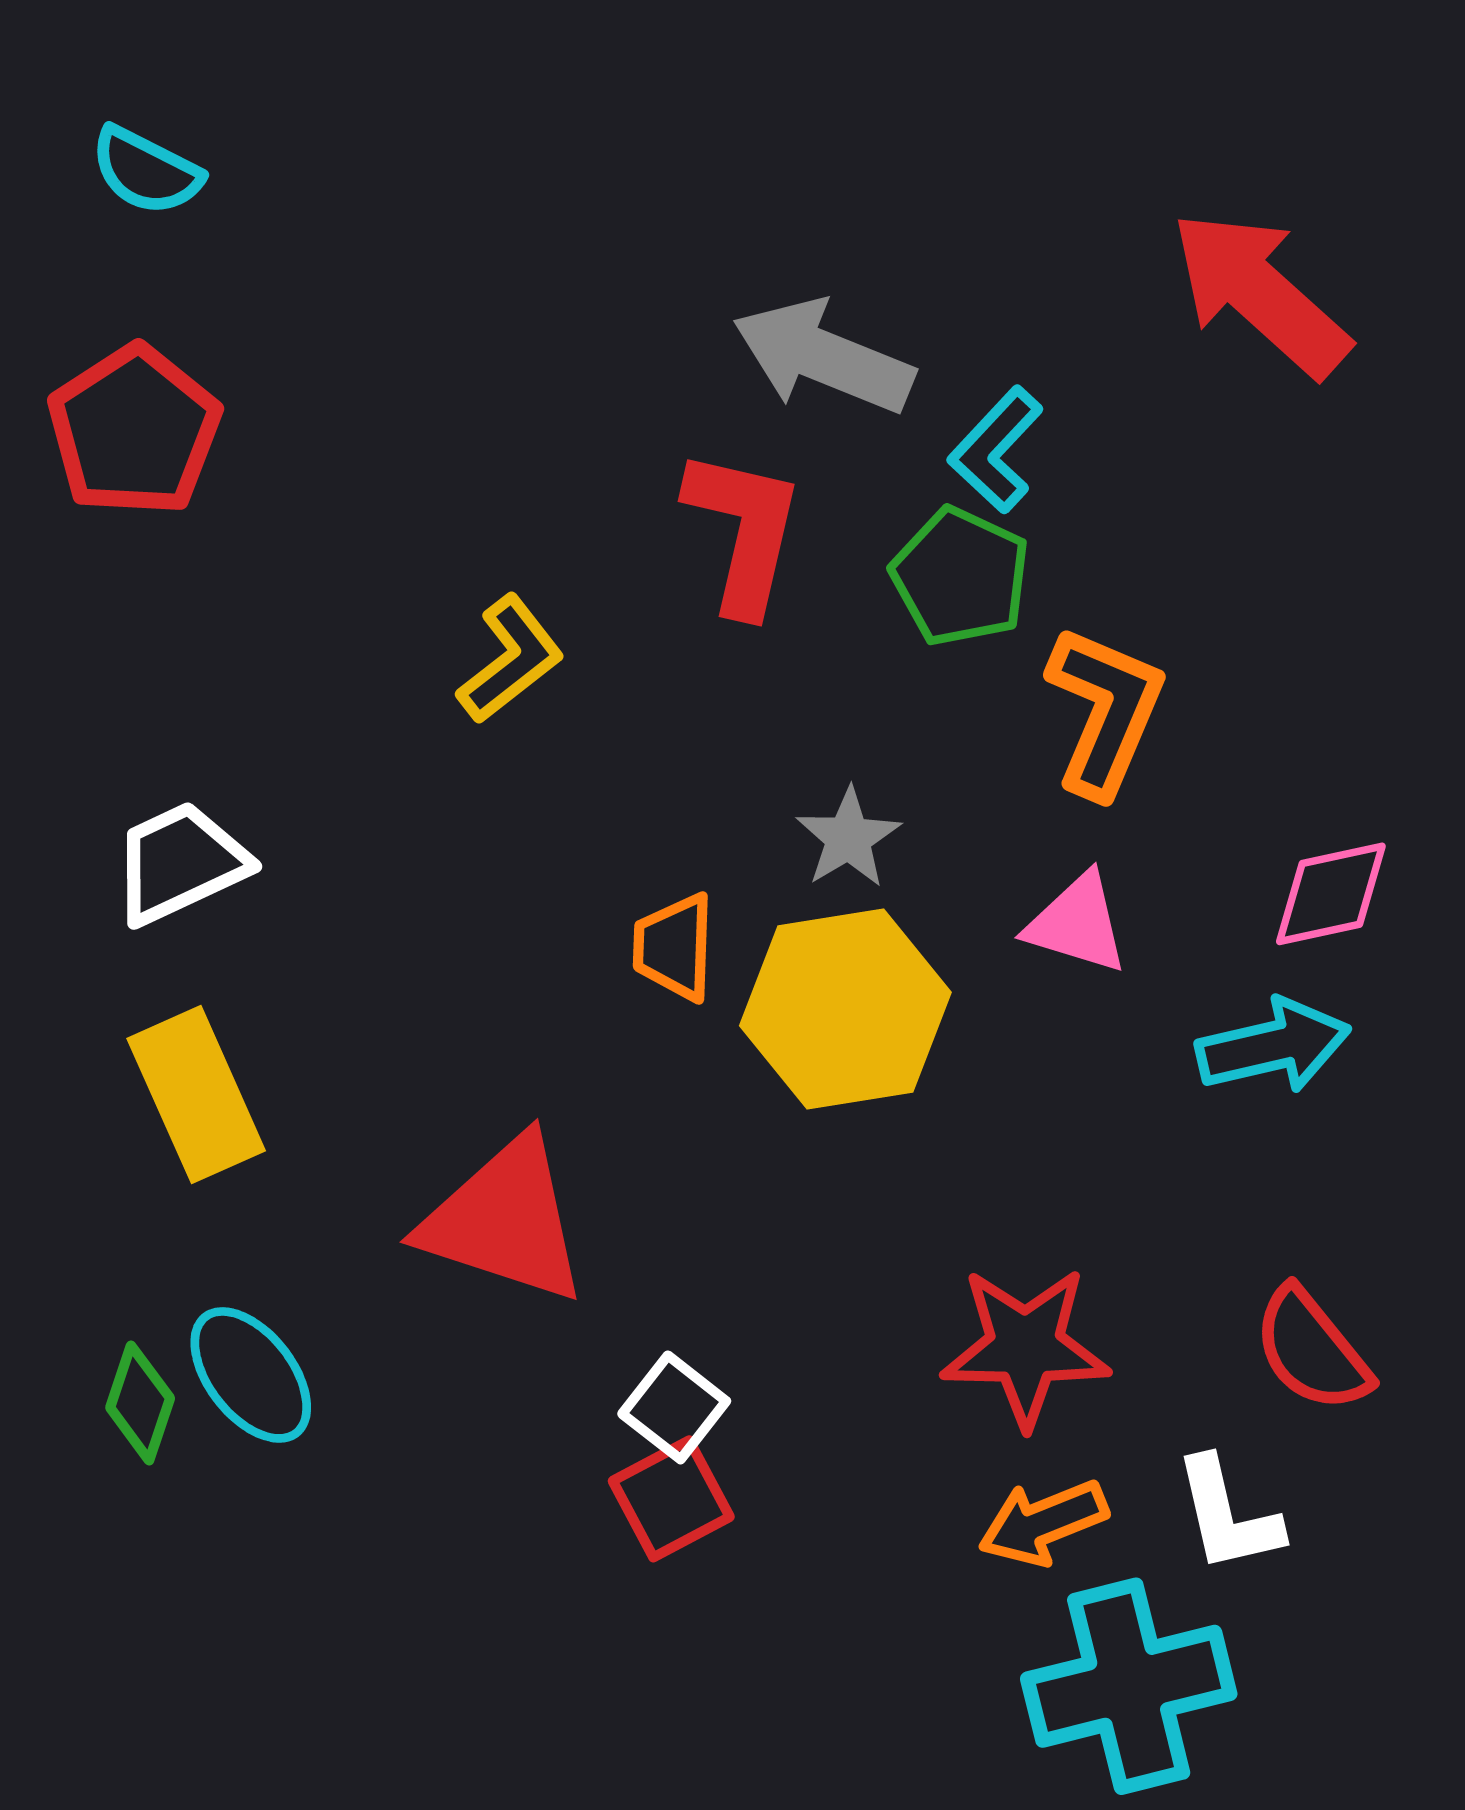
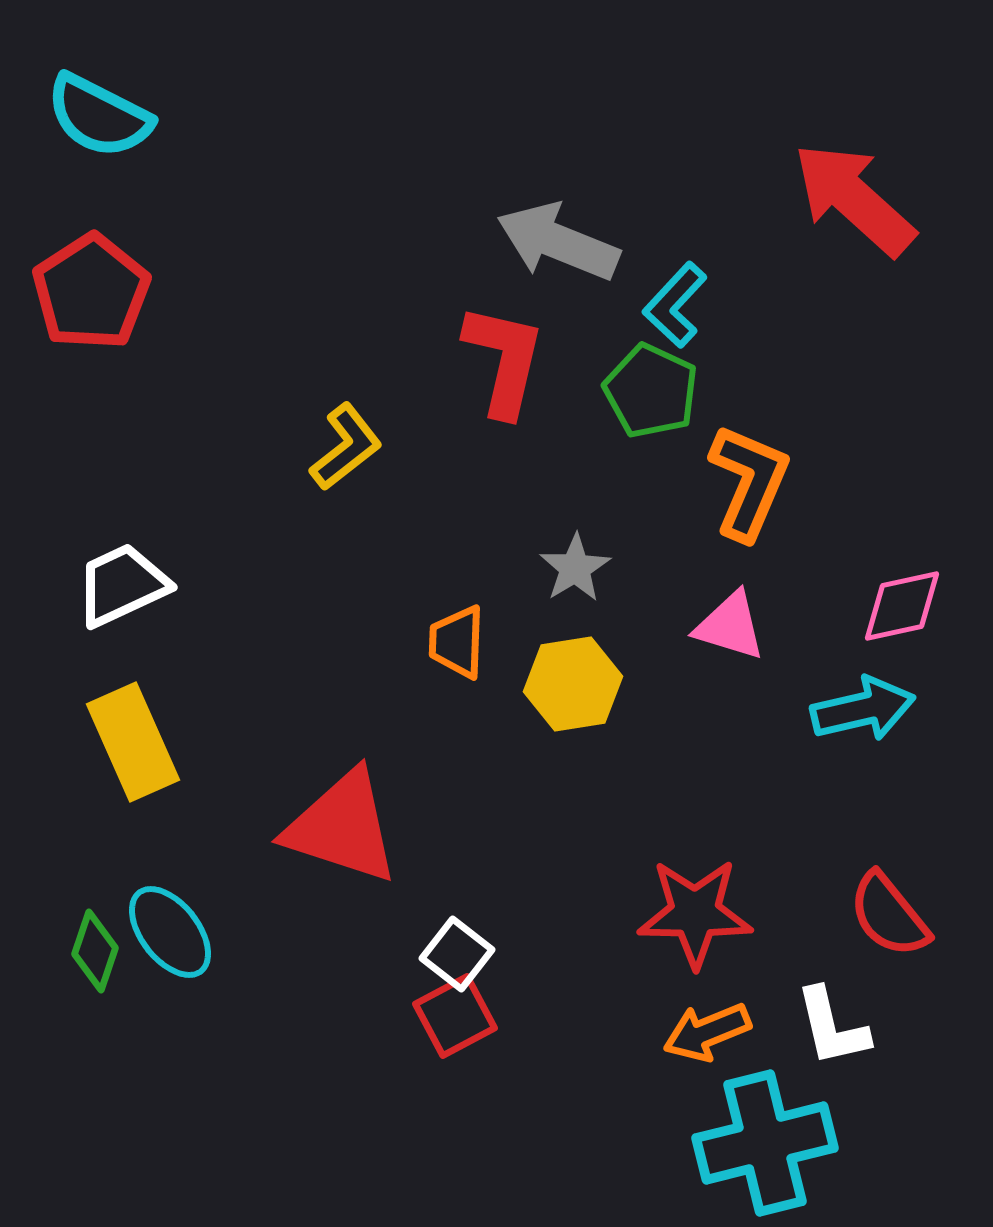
cyan semicircle: (146, 171) -> (99, 116), size x1.4
yellow hexagon: (845, 1009) -> (573, 684), size x0.7

